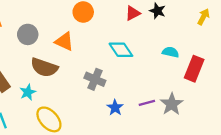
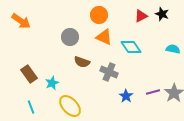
gray circle: (28, 34) -> (70, 37), moved
orange triangle: (64, 42) -> (104, 37), moved
brown semicircle: (44, 67) -> (82, 62), moved, size x0.7

